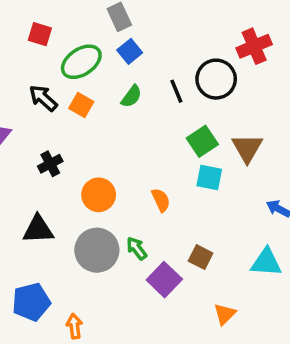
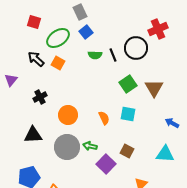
green semicircle: (131, 96) -> (95, 55), moved, turned 56
cyan square: (209, 178) -> (128, 114), moved
green arrow: (137, 248) -> (90, 146), turned -40

